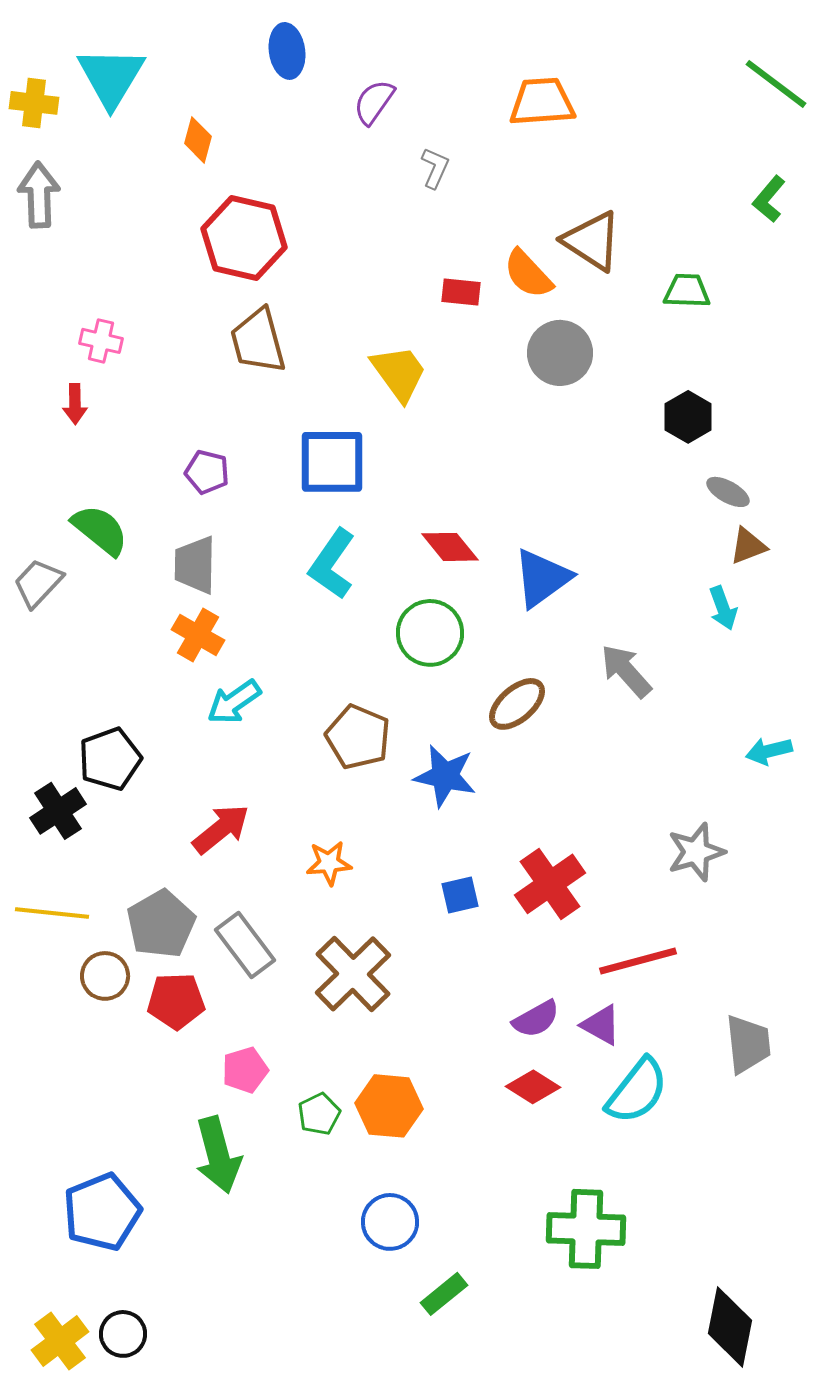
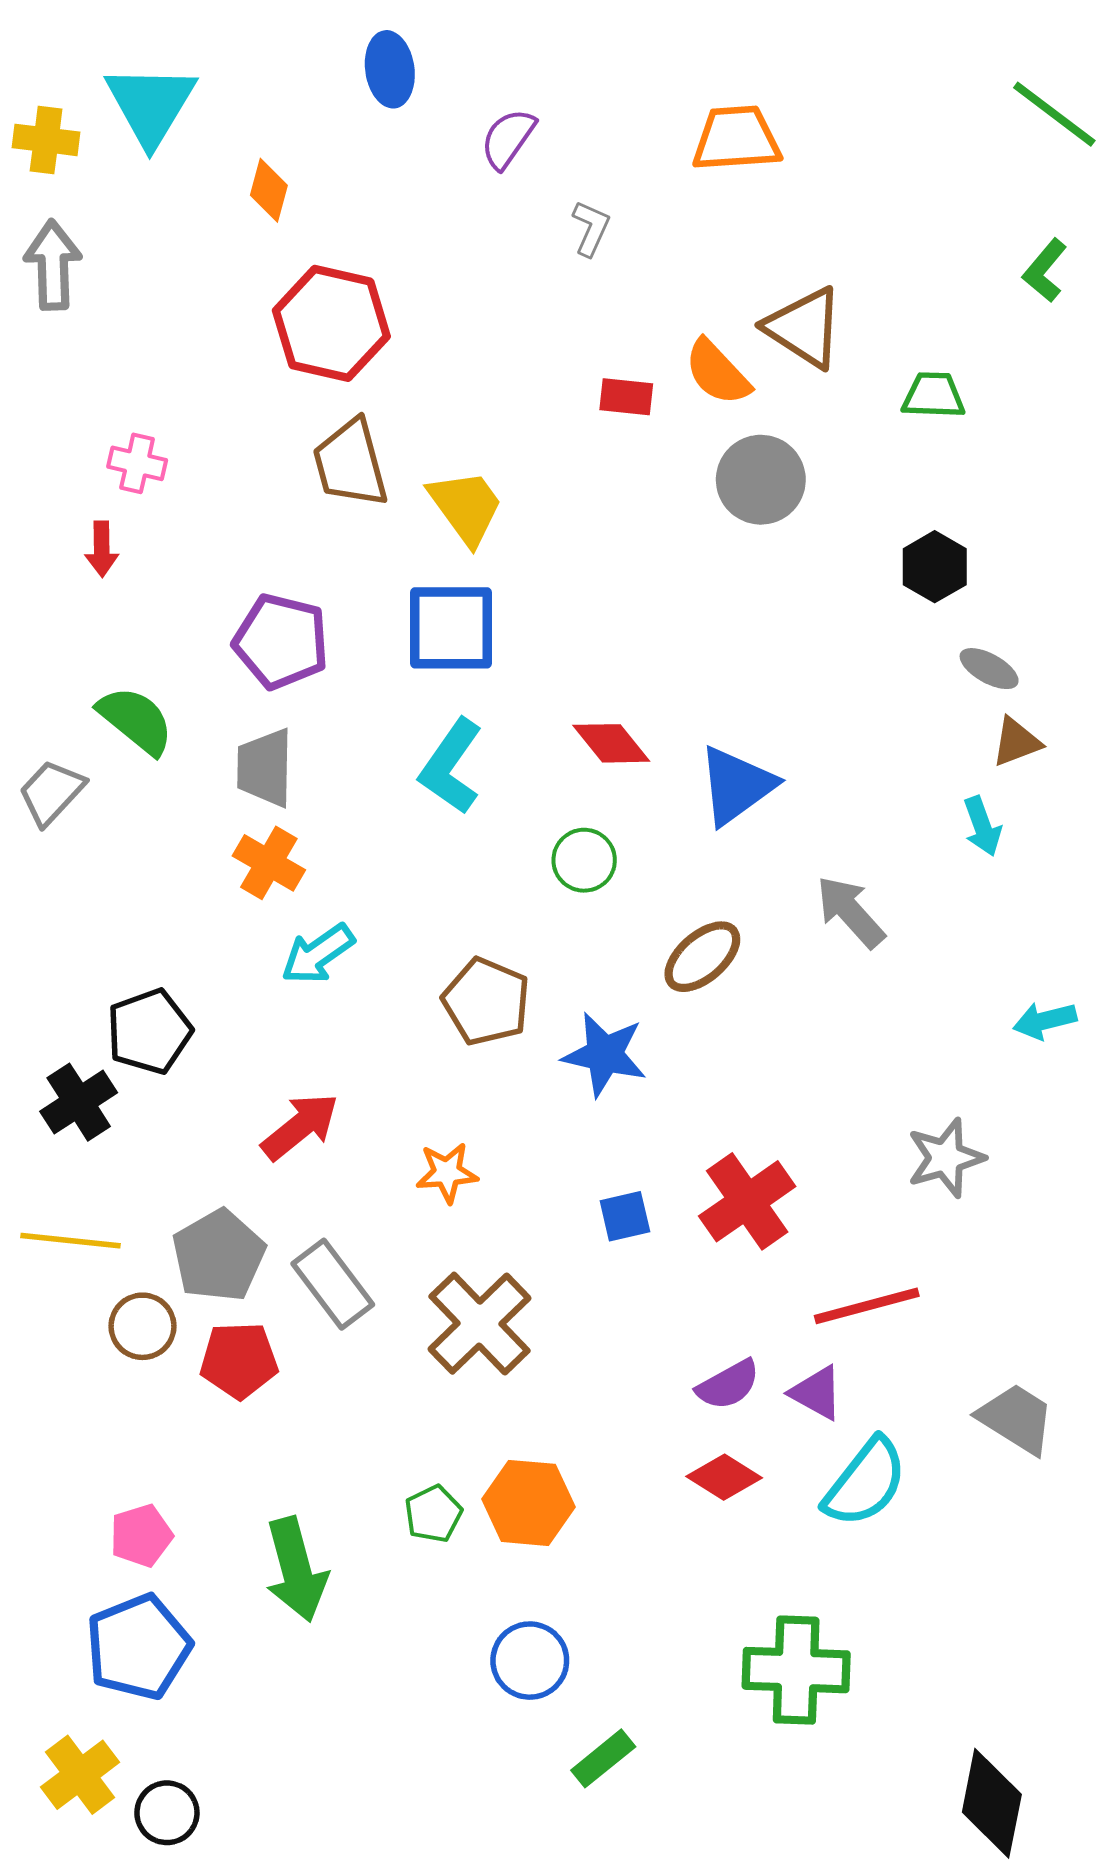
yellow trapezoid: (399, 373) -> (466, 507), moved
purple pentagon: (207, 472) -> (281, 641), size x1.6
green circle: (430, 633) -> (584, 860), size x0.7
gray trapezoid: (748, 1044) -> (1016, 1419), turned -52
pink pentagon: (245, 1070) -> (141, 1536), moved
yellow cross: (60, 1341) -> (80, 1775), moved

